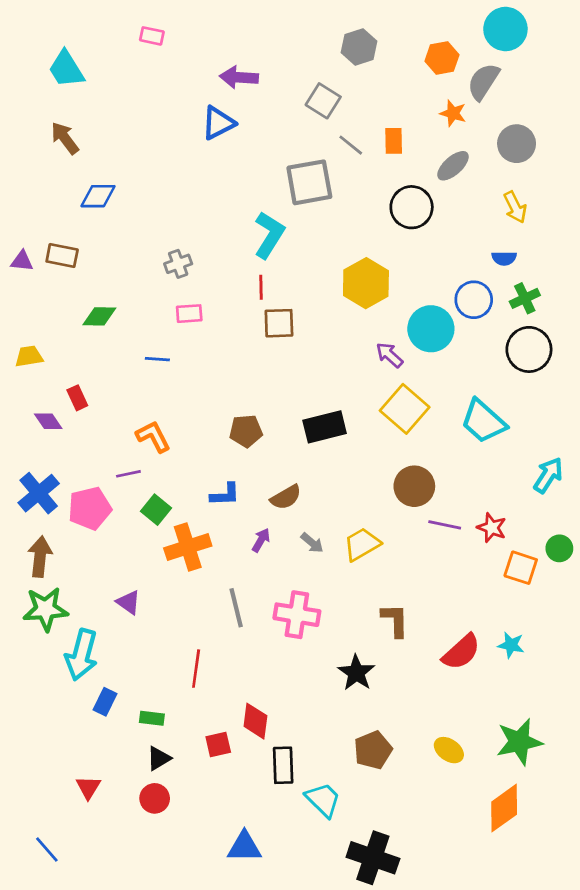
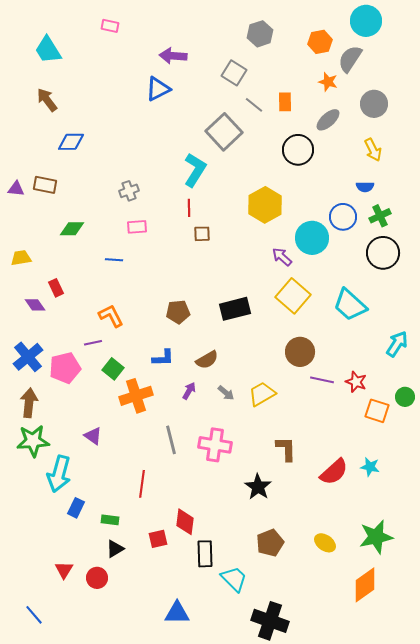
gray square: (309, 182) -> (224, 132), turned -33
brown square: (279, 323) -> (202, 234), size x0.7
red circle: (155, 798) -> (97, 578), moved

